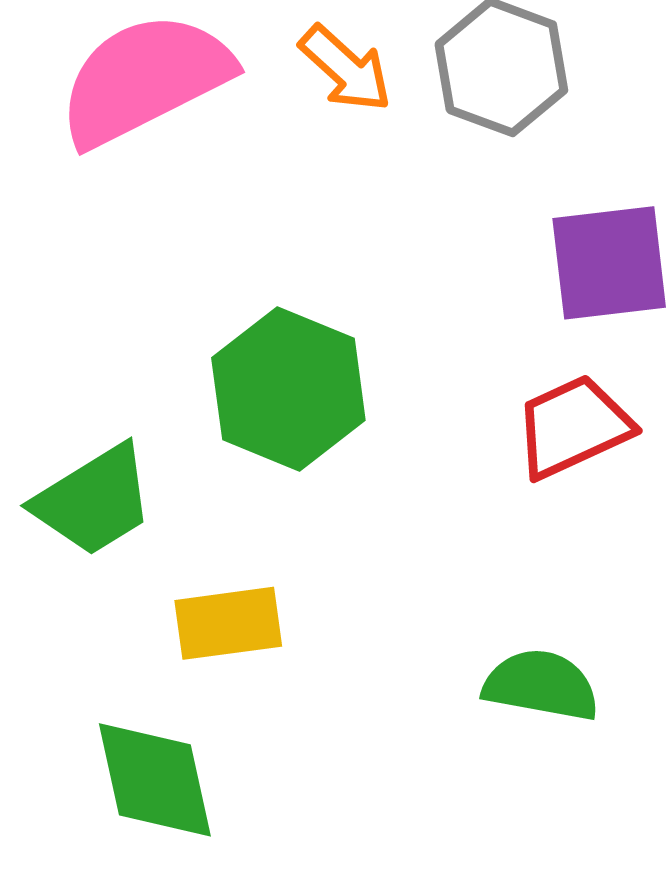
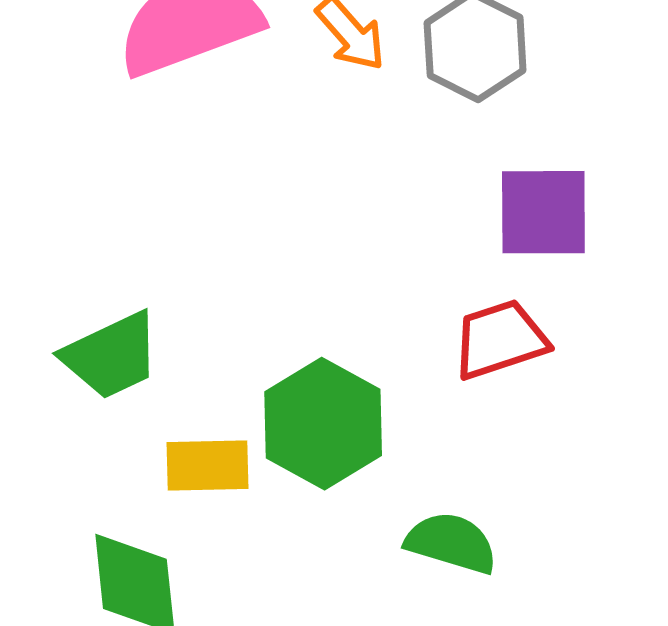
green hexagon: (288, 389) -> (323, 424), moved

